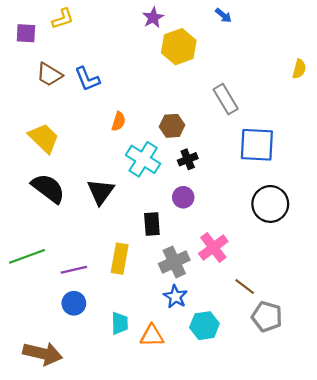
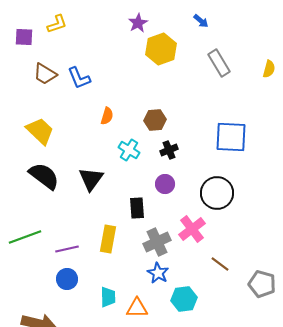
gray rectangle: (226, 99) -> (219, 63), moved
cyan cross: (143, 159) -> (129, 150), size x0.7
black circle: (270, 204) -> (217, 193), moved
gray pentagon: (267, 317) -> (262, 284), moved

